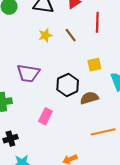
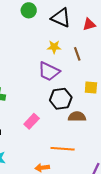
purple trapezoid: (28, 73) -> (49, 71), moved
orange line: (103, 132) -> (63, 149), moved

